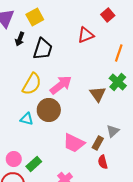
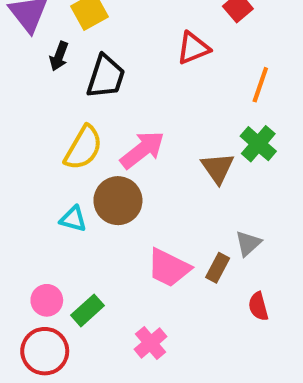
red semicircle: (103, 162) -> (258, 306), moved

